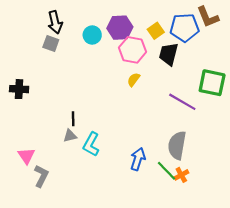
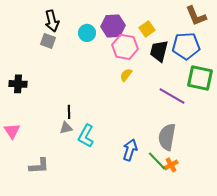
blue pentagon: (184, 28) -> (186, 46), moved
pink triangle: (26, 156) -> (12, 131), moved
gray L-shape: (41, 176) -> (39, 166), turned 60

